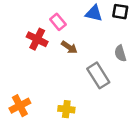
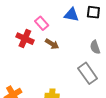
gray rectangle: (98, 75) -> (88, 73), moved

